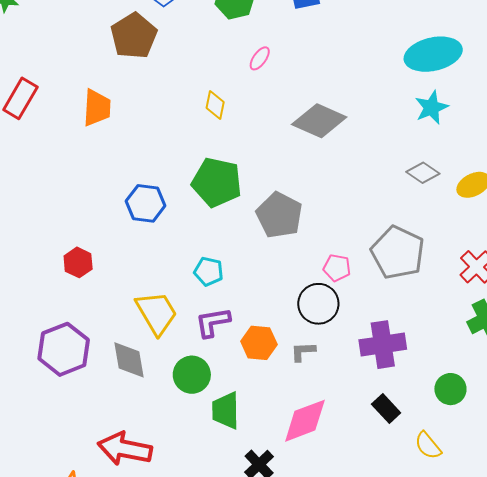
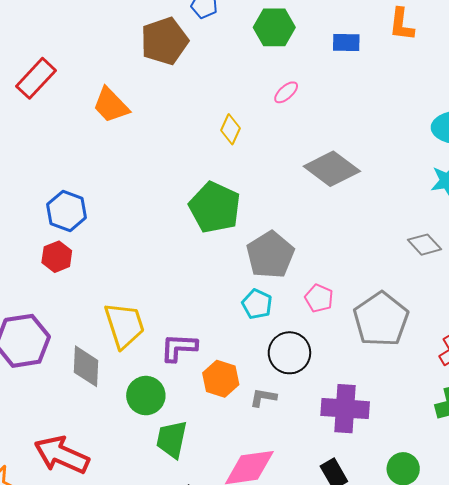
orange trapezoid: (97, 108) -> (111, 105), turned 120
blue hexagon: (146, 203) -> (67, 211), moved
pink pentagon: (337, 268) -> (319, 298), moved
cyan pentagon: (209, 271) -> (257, 304), moved

